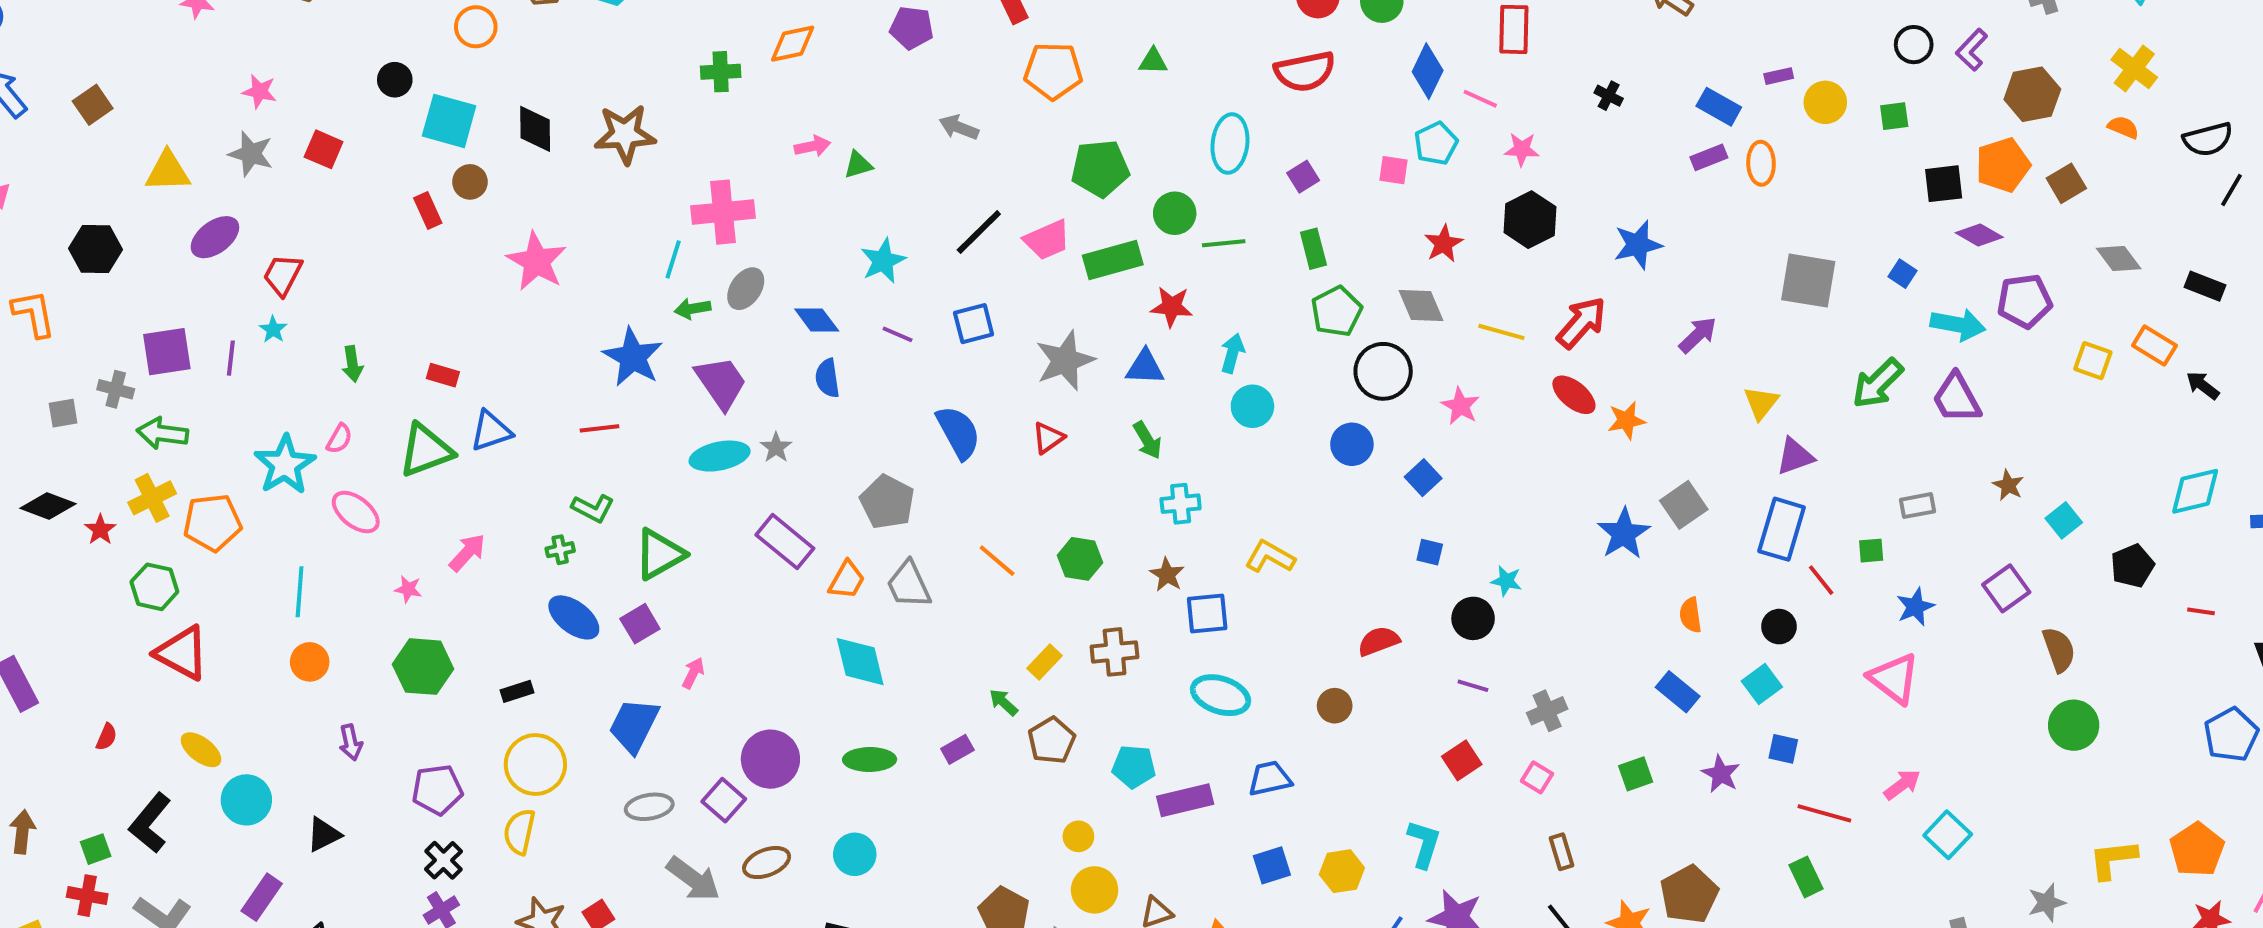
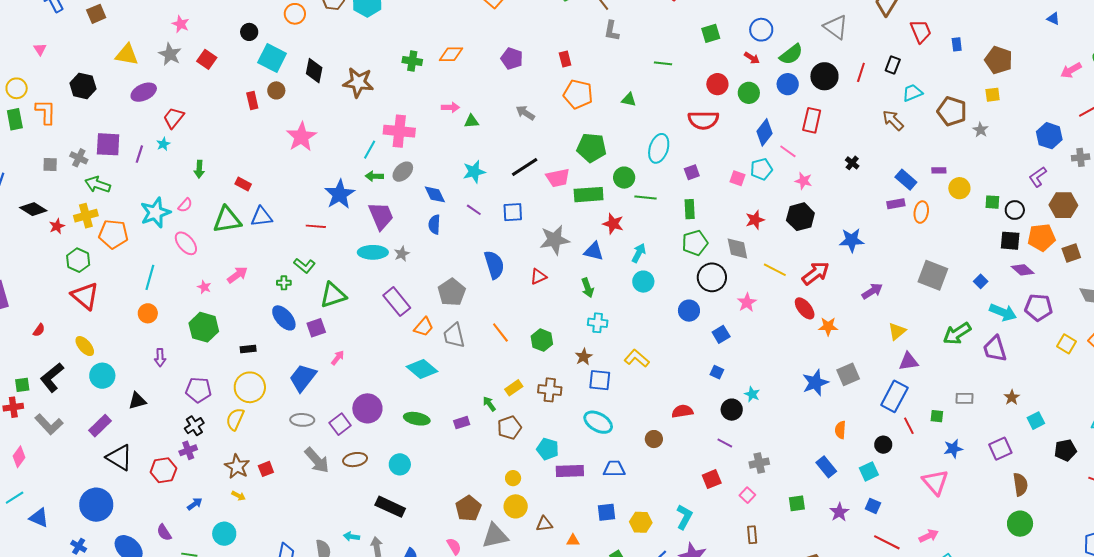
black circle: (1914, 45) -> (1015, 210), moved
cyan diamond: (860, 662) -> (422, 369), turned -48
red cross: (87, 896) -> (13, 407), turned -30

